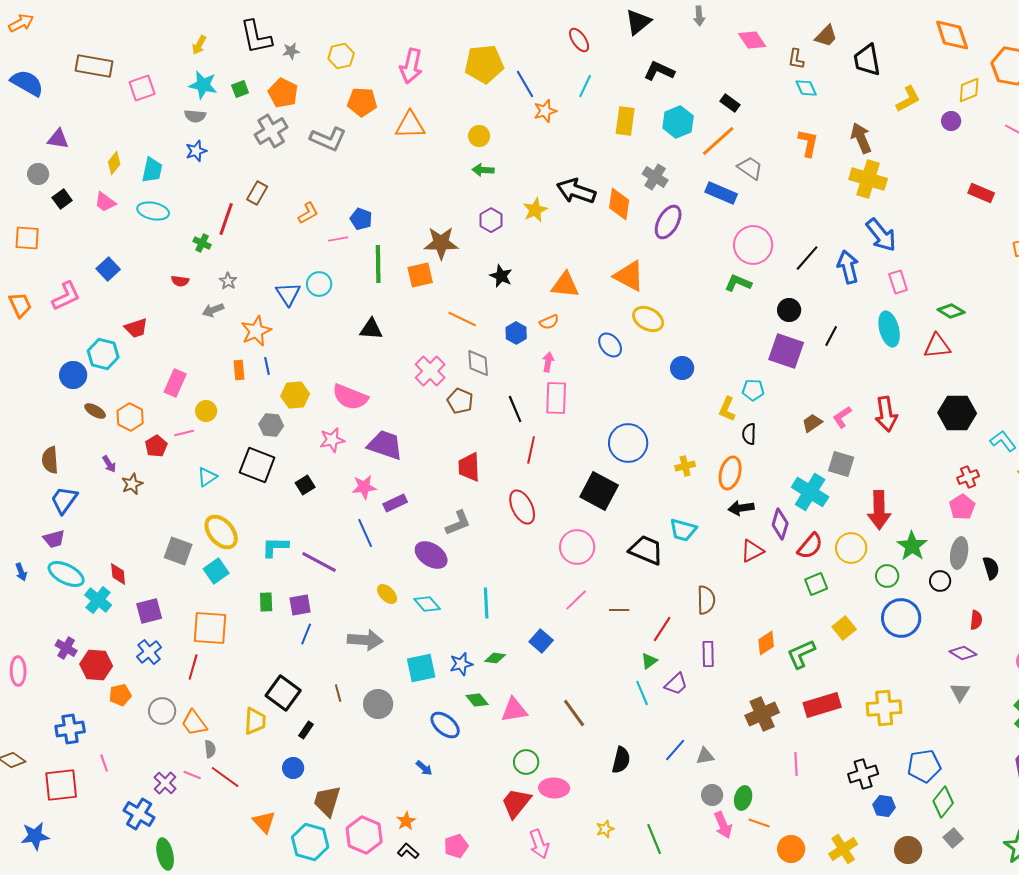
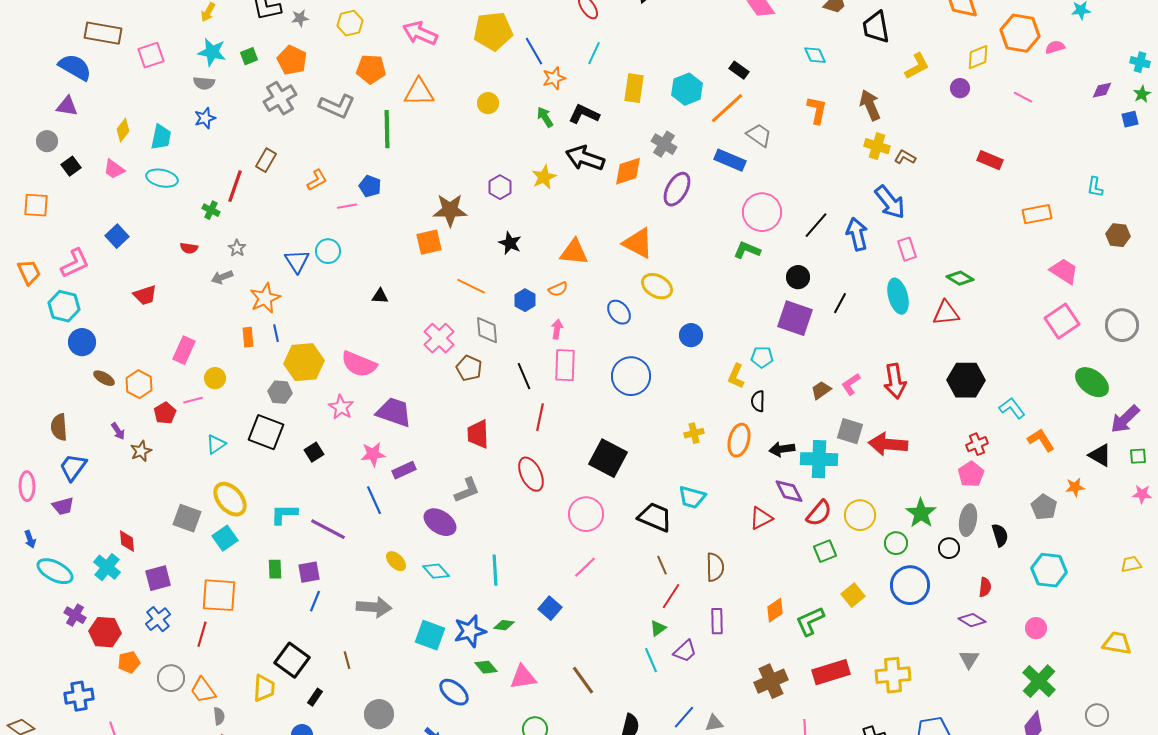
brown L-shape: (796, 59) -> (905, 157), moved, turned 110
pink arrow: (411, 66) -> (420, 33), turned 100
black L-shape: (659, 71) -> (584, 114), moved
blue semicircle: (27, 83) -> (75, 67), moved
green arrow: (483, 170) -> (545, 117), moved, turned 55
yellow cross: (868, 179) -> (877, 146), size x0.7
orange diamond: (619, 204) -> (628, 171), turned 64
green line: (378, 264) -> (387, 129), moved
black triangle: (371, 329) -> (380, 296), size x0.7
cyan hexagon: (103, 354) -> (64, 306), moved
yellow hexagon: (295, 395) -> (304, 362), size x1.4
pink star: (332, 440) -> (341, 407), turned -30
blue circle: (628, 443) -> (631, 376), moved
cyan cross: (810, 492) -> (819, 459), turned -30
black arrow: (741, 508) -> (782, 449), moved
red arrow: (879, 510) -> (888, 444), moved, turned 96
purple diamond: (780, 524) -> (789, 491), turned -44
cyan ellipse: (66, 574) -> (55, 571), moved
brown line: (619, 610) -> (662, 565), moved, turned 66
blue star: (461, 664) -> (470, 631), size x1.4
cyan square: (421, 668) -> (430, 635), turned 32
pink ellipse: (18, 671) -> (27, 486), moved
gray circle: (378, 704) -> (379, 714), moved

